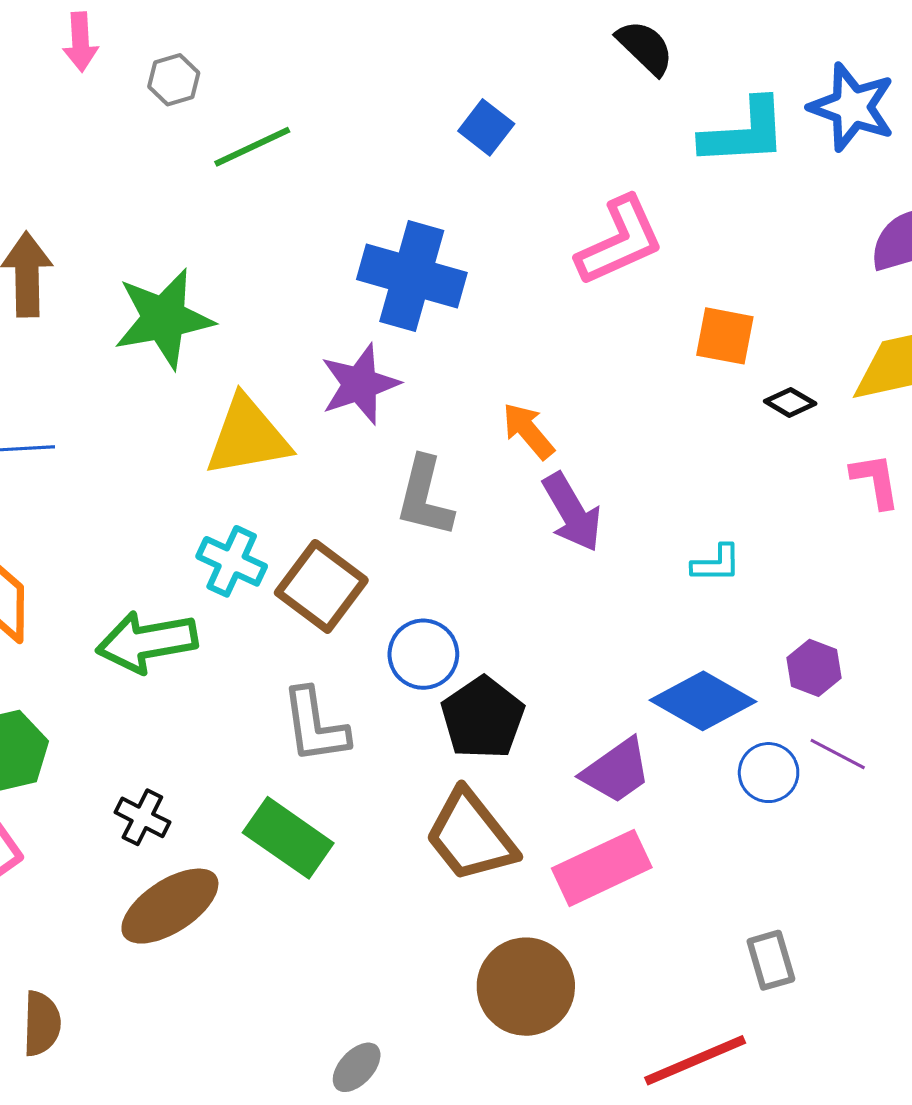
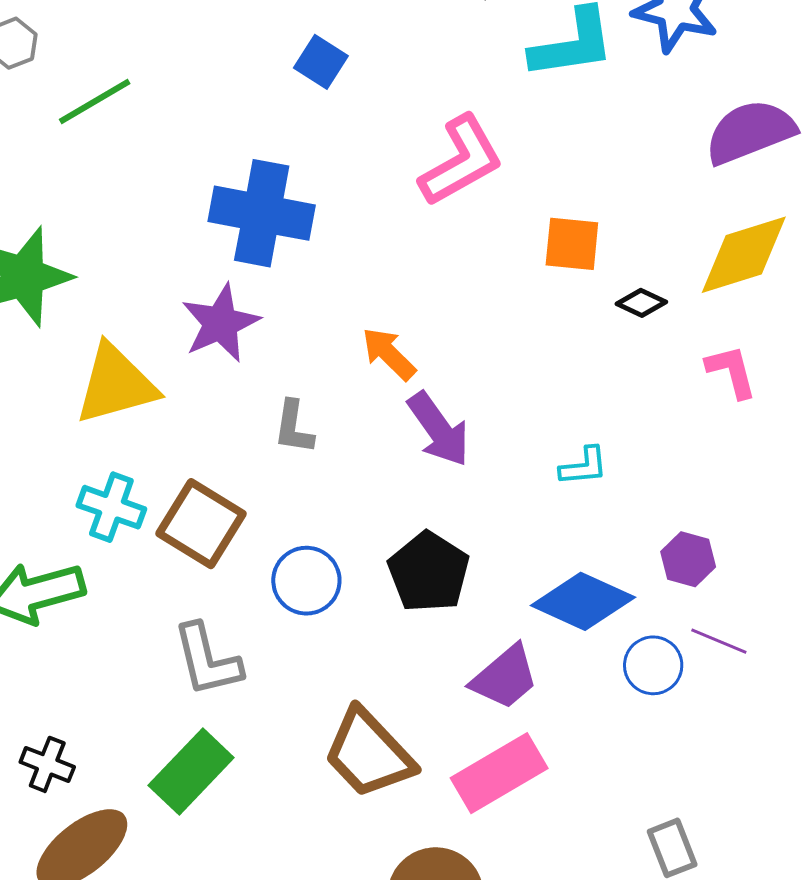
gray L-shape: (425, 497) -> (294, 427), size x0.7
black pentagon: (483, 718) -> (429, 572), moved
green rectangle: (288, 838) -> (191, 771), turned -76

